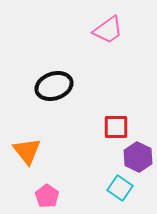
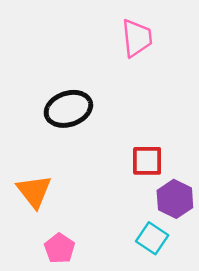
pink trapezoid: (108, 30) -> (137, 38), turned -60

